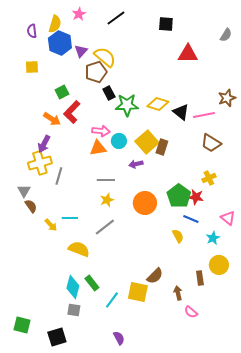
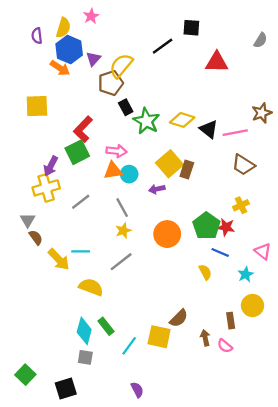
black line: (116, 18) -> (163, 46), moved
yellow semicircle: (105, 57) -> (121, 66), turned -90
yellow square: (32, 67) -> (37, 106), moved, size x1.5
green square: (62, 92) -> (77, 152), moved, size x1.5
green star: (127, 105) -> (146, 121), turned 30
orange arrow: (52, 119) -> (60, 68), moved
cyan circle: (119, 141) -> (129, 174), moved
gray line: (59, 176) -> (81, 202), moved, turned 36
gray line: (106, 180) -> (122, 208), turned 60
yellow arrow: (51, 225) -> (59, 259), size x1.5
pink semicircle: (191, 312) -> (225, 346), moved
green square: (22, 325) -> (25, 375), turned 30

